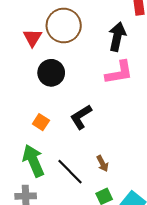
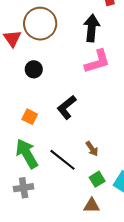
black circle: (51, 73) -> (34, 69), size x0.7

